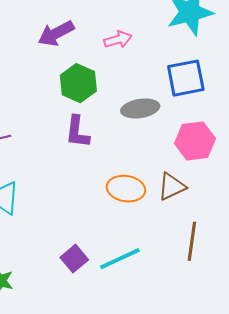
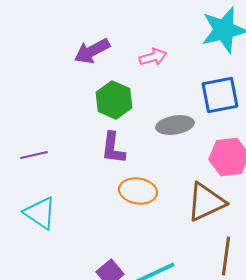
brown triangle: (172, 187) -> (206, 202), size x1.4
orange ellipse: (126, 189) -> (138, 191), moved

